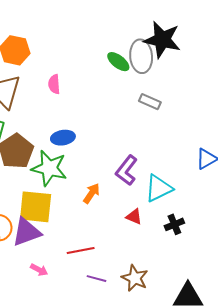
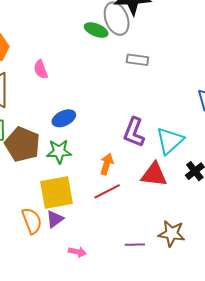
green star: (49, 168) -> (59, 152), size x0.7
red triangle: (134, 217) -> (154, 175), size x1.6
purple triangle: (26, 232) -> (55, 219), size x0.6
red line: (81, 251) -> (107, 191), moved

